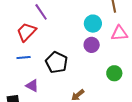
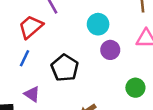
cyan circle: (93, 24) -> (98, 24), moved
blue line: (24, 57) -> (24, 58), turned -64

